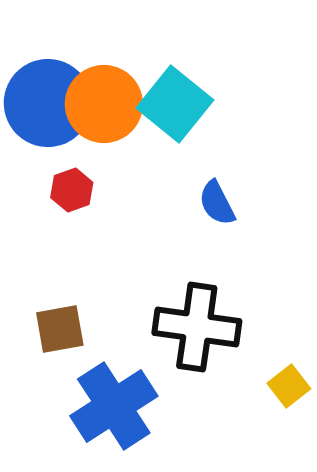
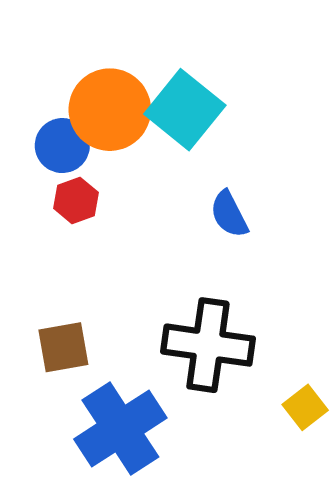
blue circle: (48, 103) -> (62, 146), moved, size x0.6

